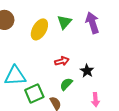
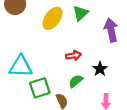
purple arrow: (92, 23) -> (111, 30), moved

